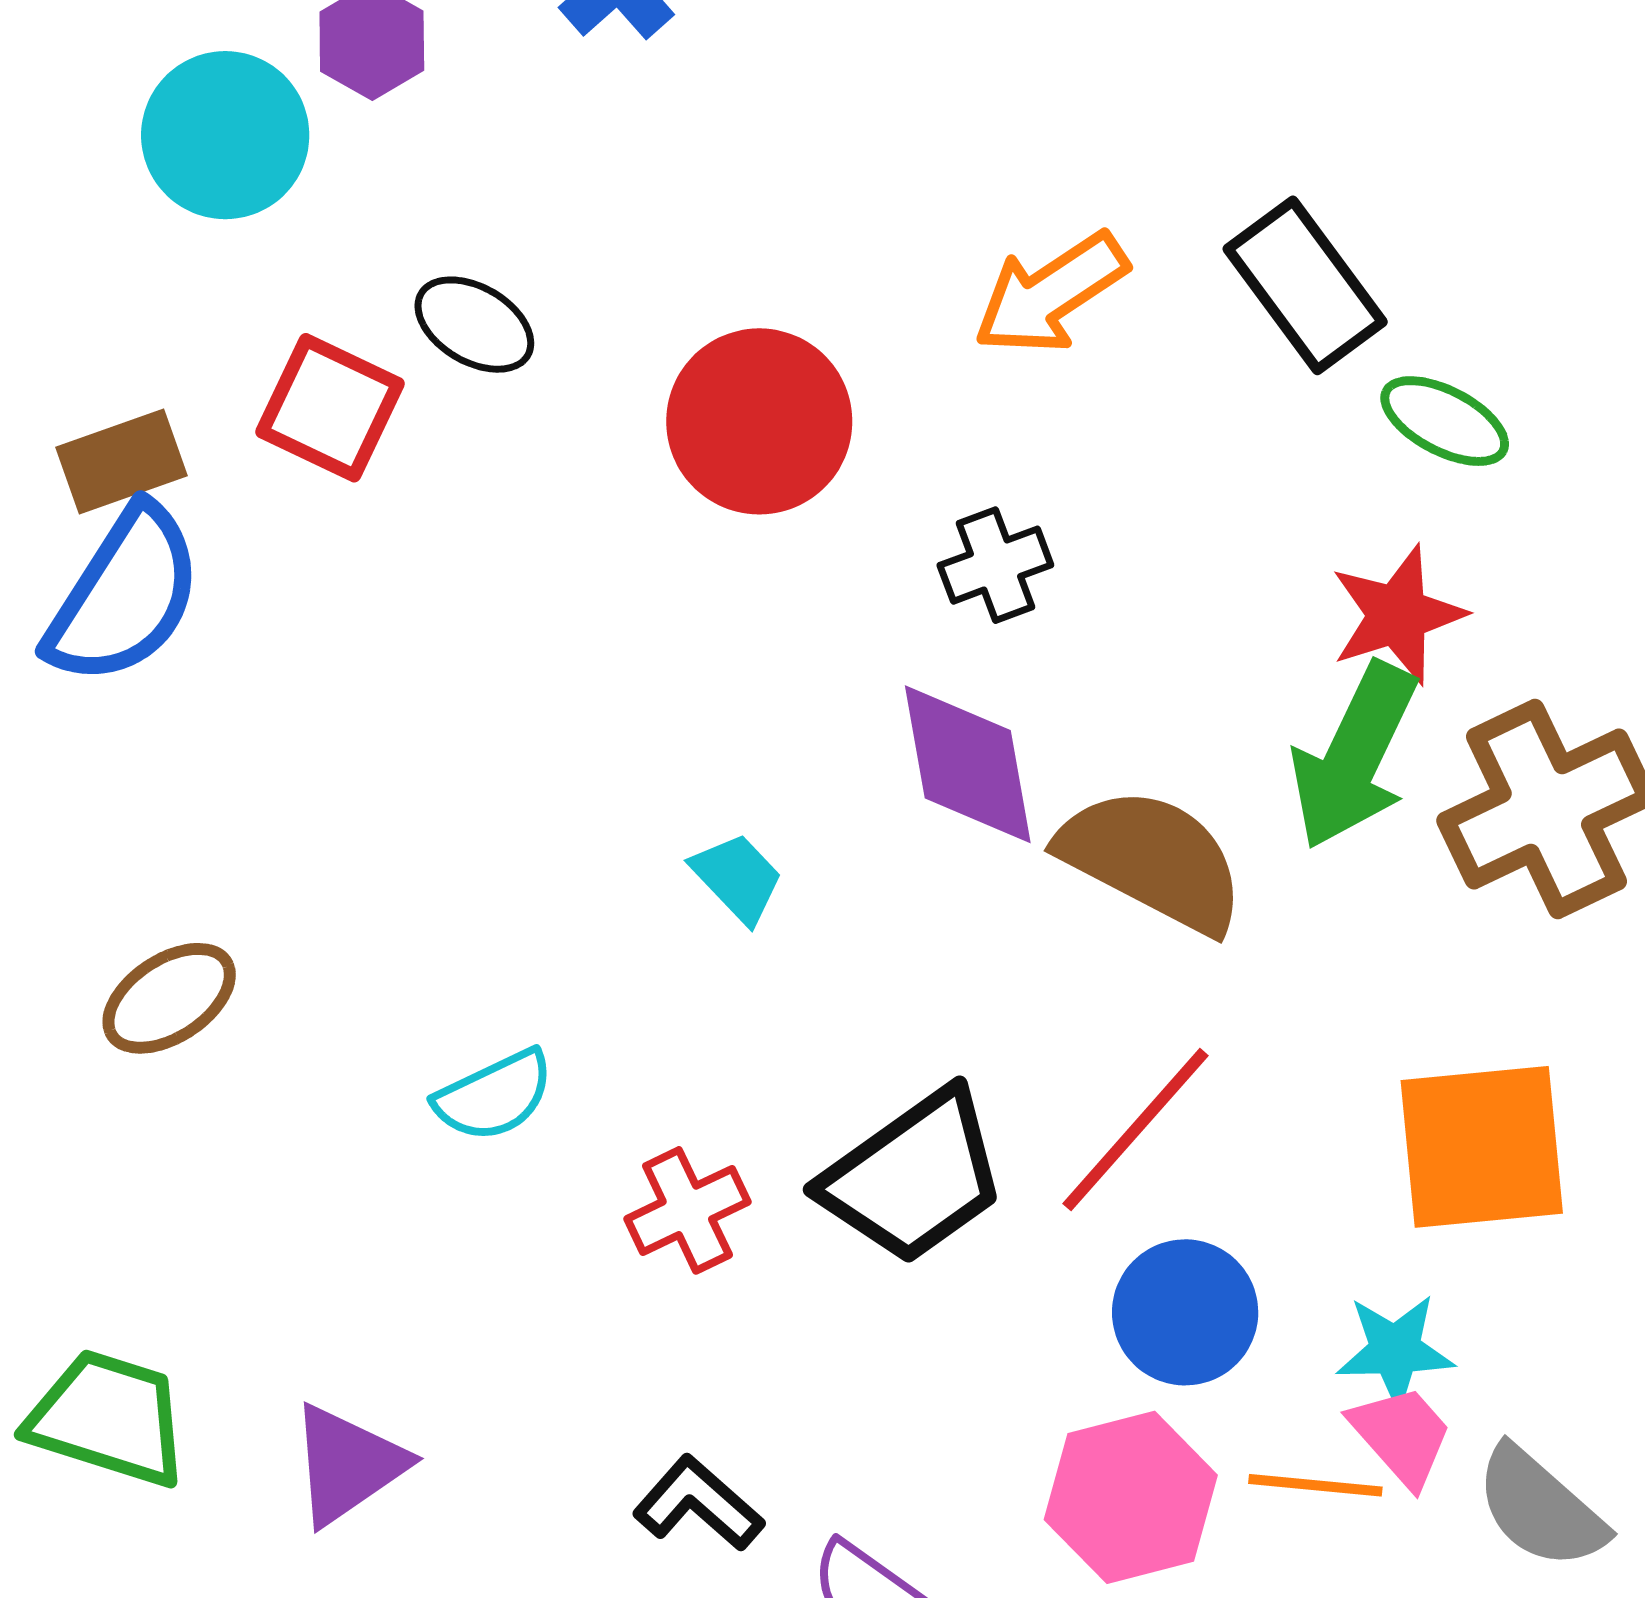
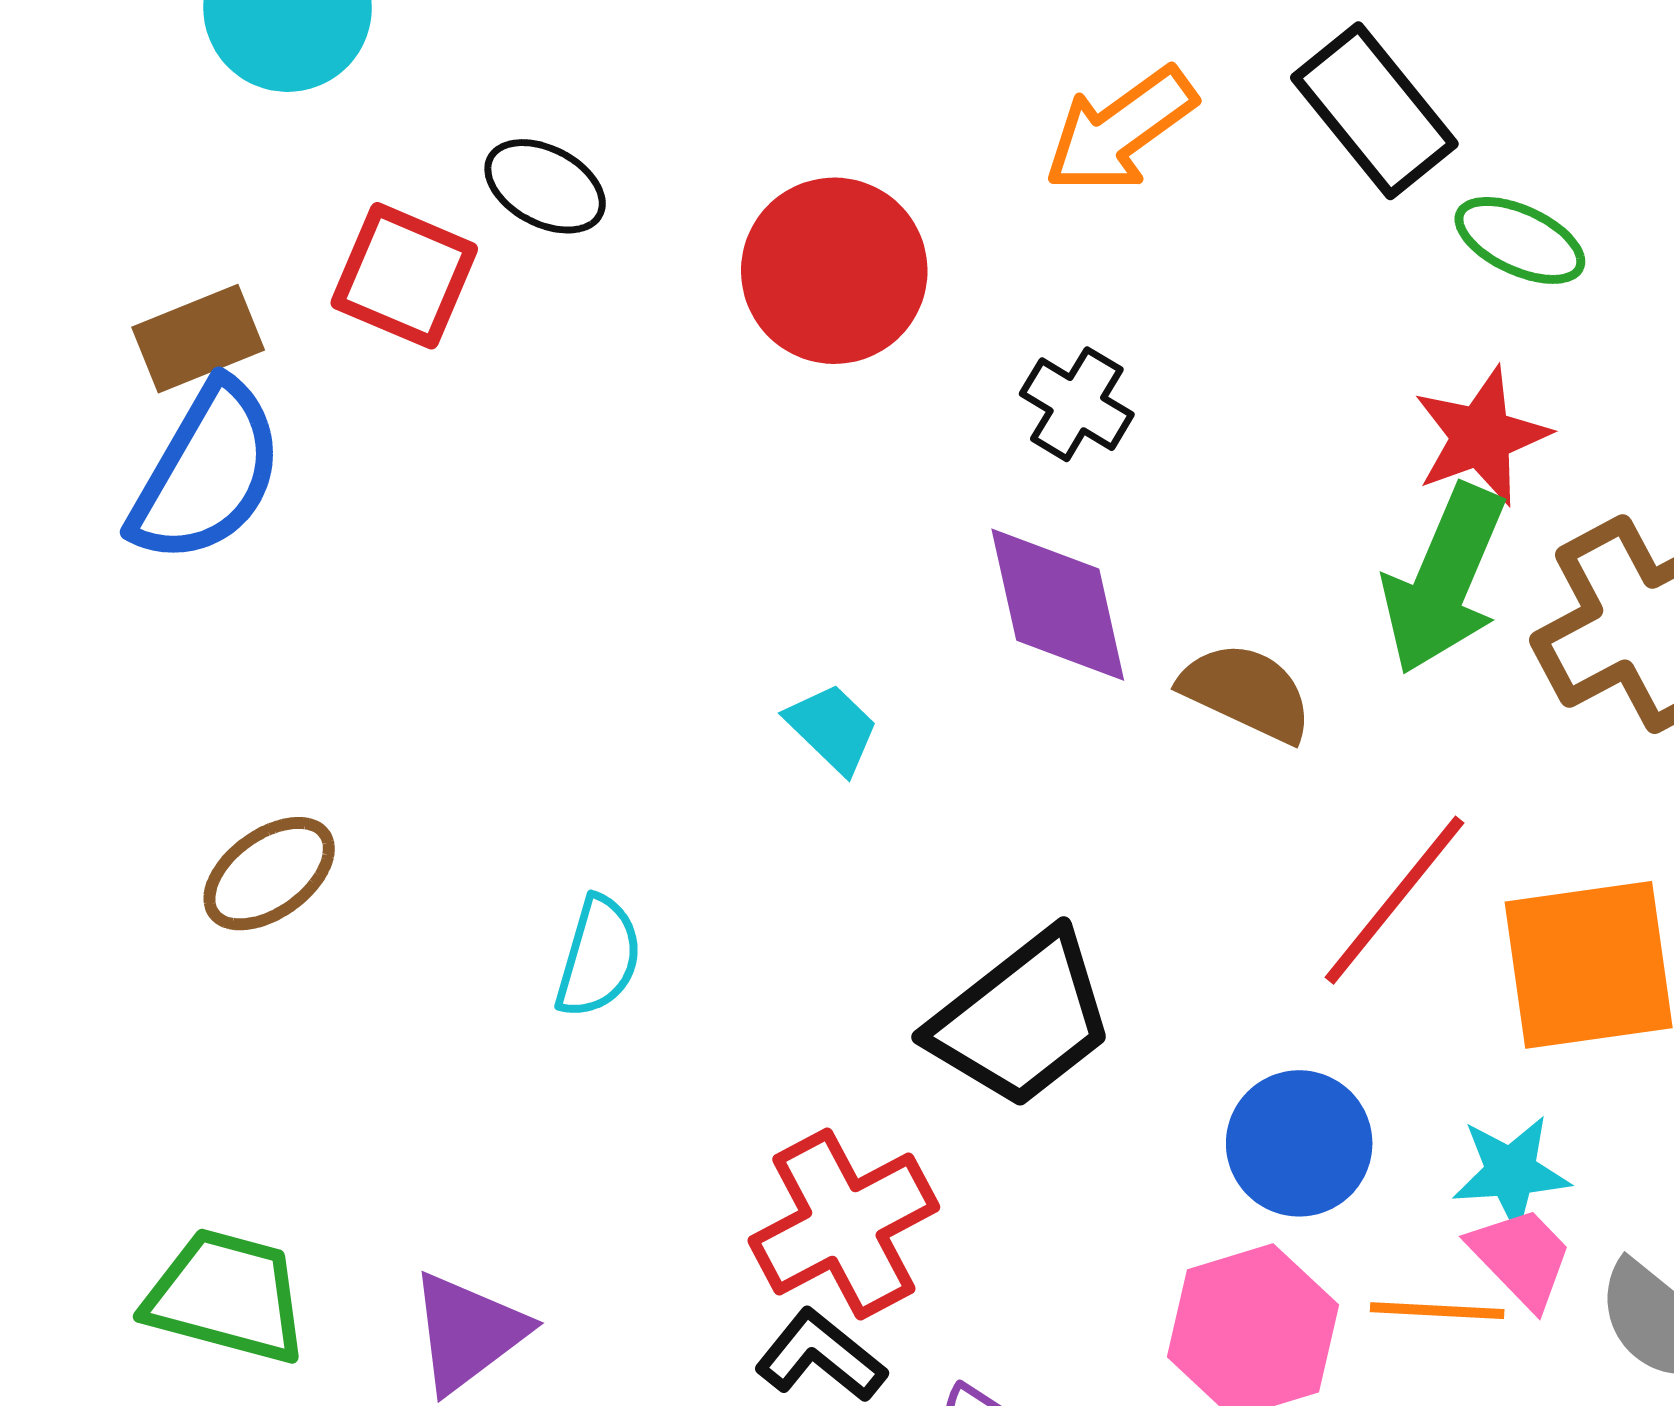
black cross: (995, 565) -> (1077, 404), turned -36
brown semicircle: (1152, 860) -> (1246, 692), size x0.7
cyan semicircle: (494, 1096) -> (599, 957), turned -46
red line: (1135, 1130) -> (1394, 900), moved
red cross: (687, 1210) -> (844, 1224), moved, size x1.5

